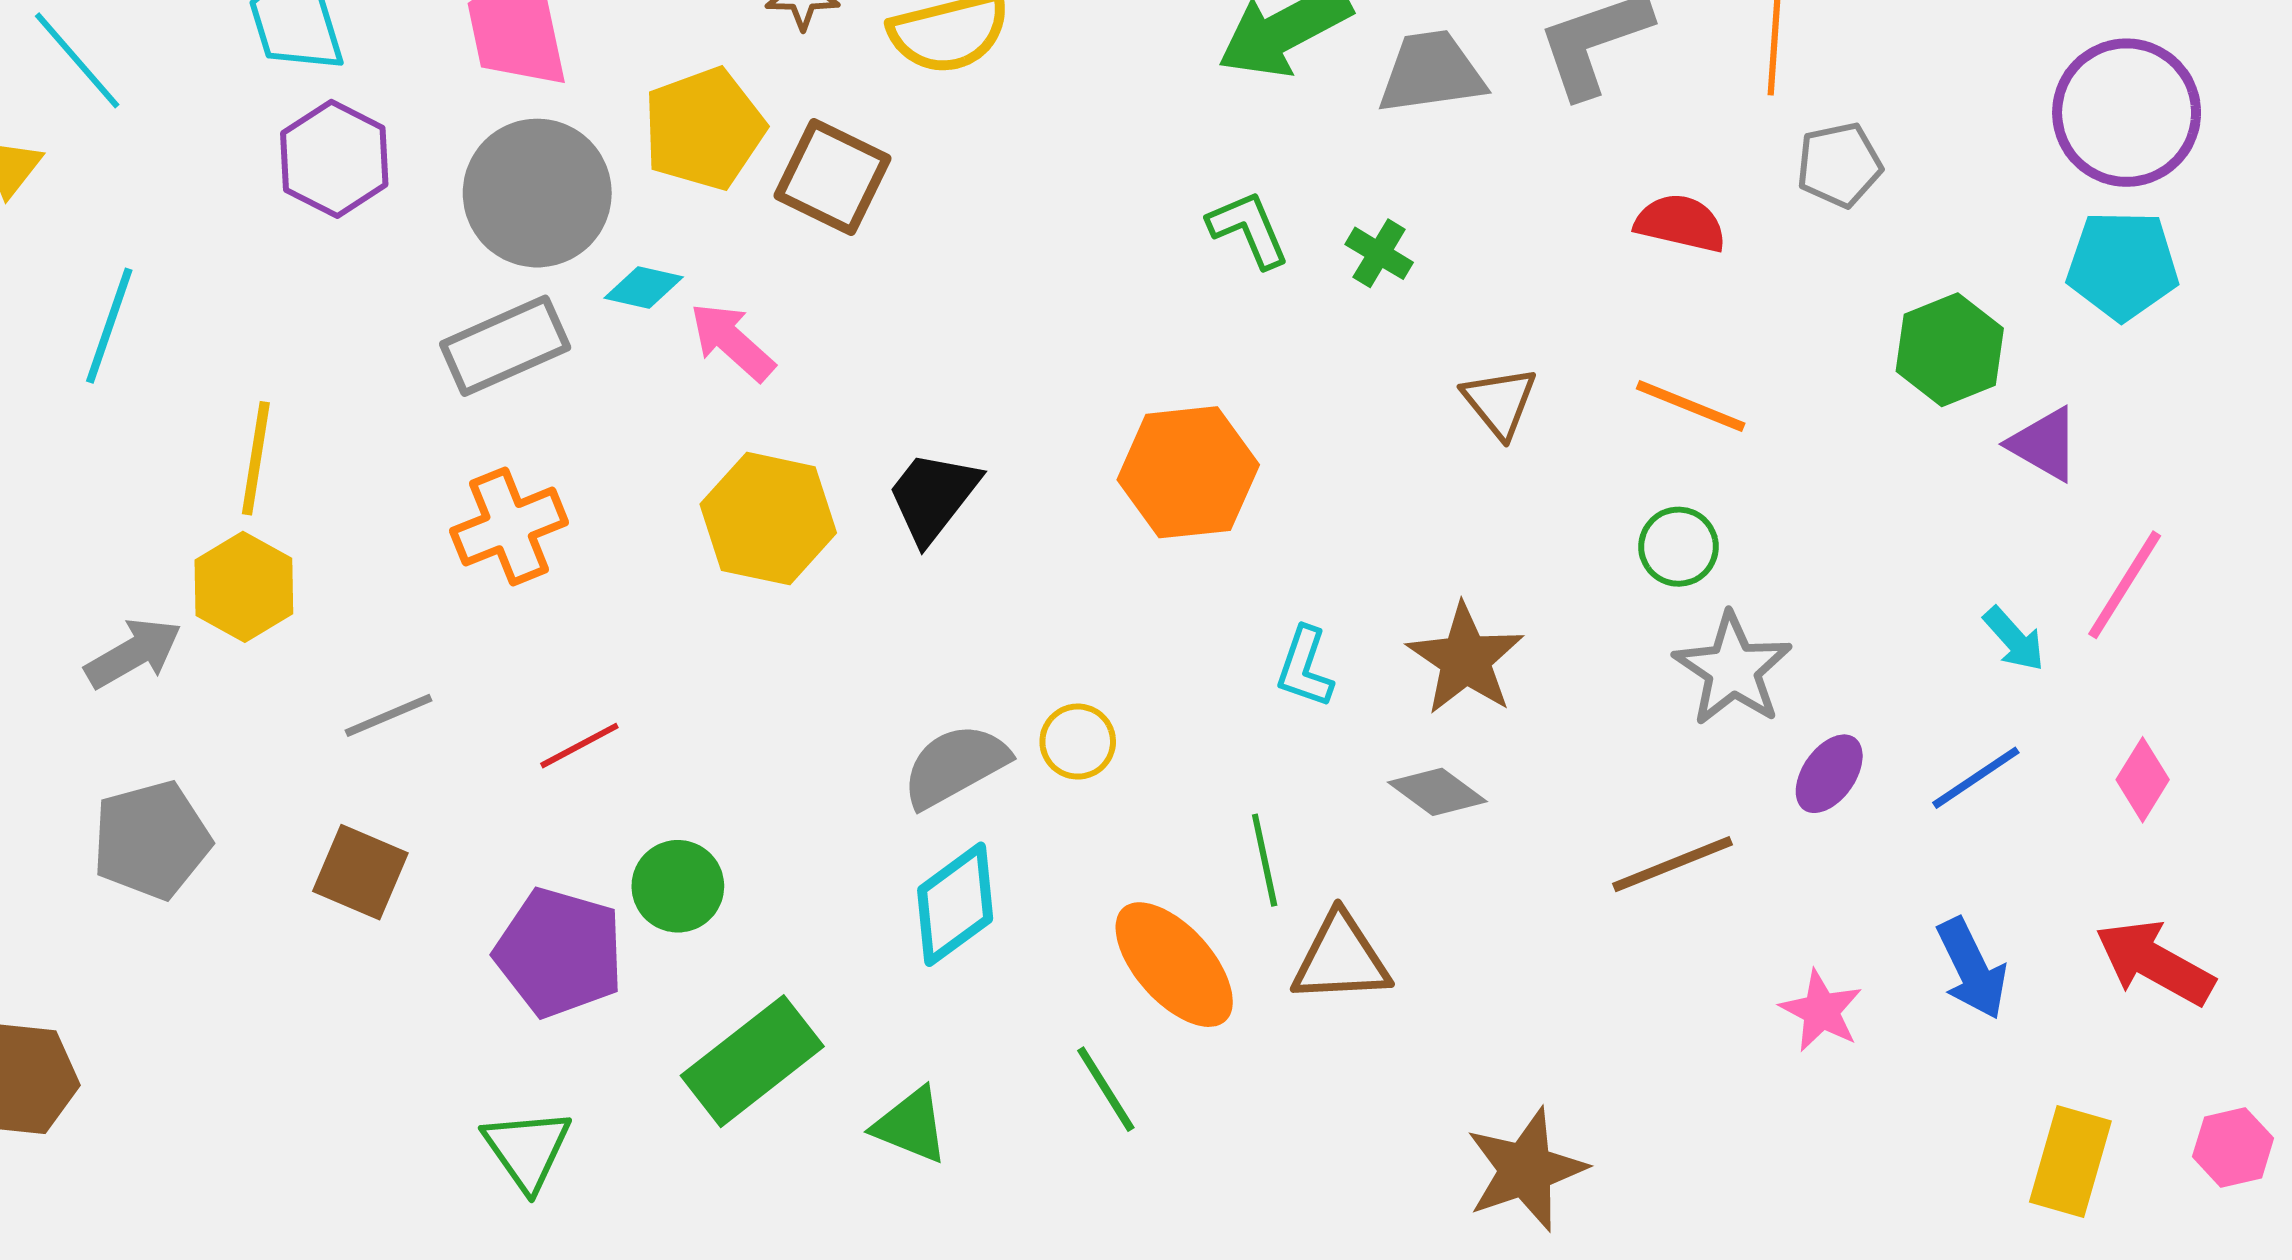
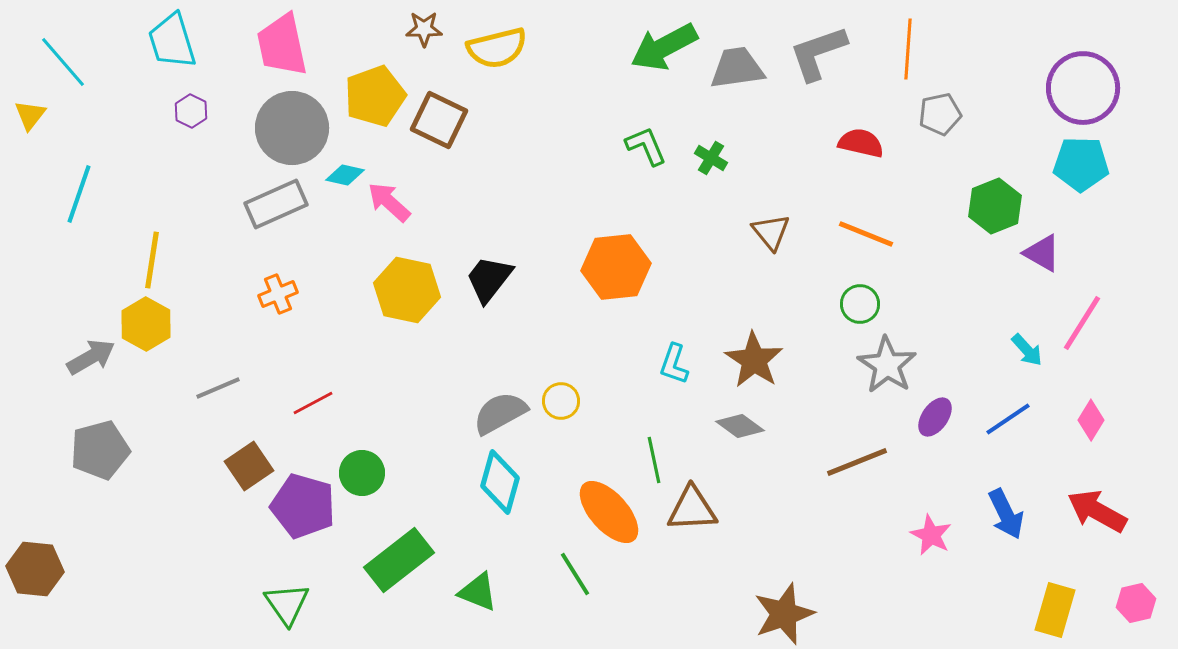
purple hexagon: (334, 159) -> (191, 111), size x0.6
orange cross: (509, 527) -> (278, 294), size x0.7
brown square: (360, 872) -> (249, 466), moved, turned 33
cyan diamond: (955, 904) -> (500, 482), turned -38

